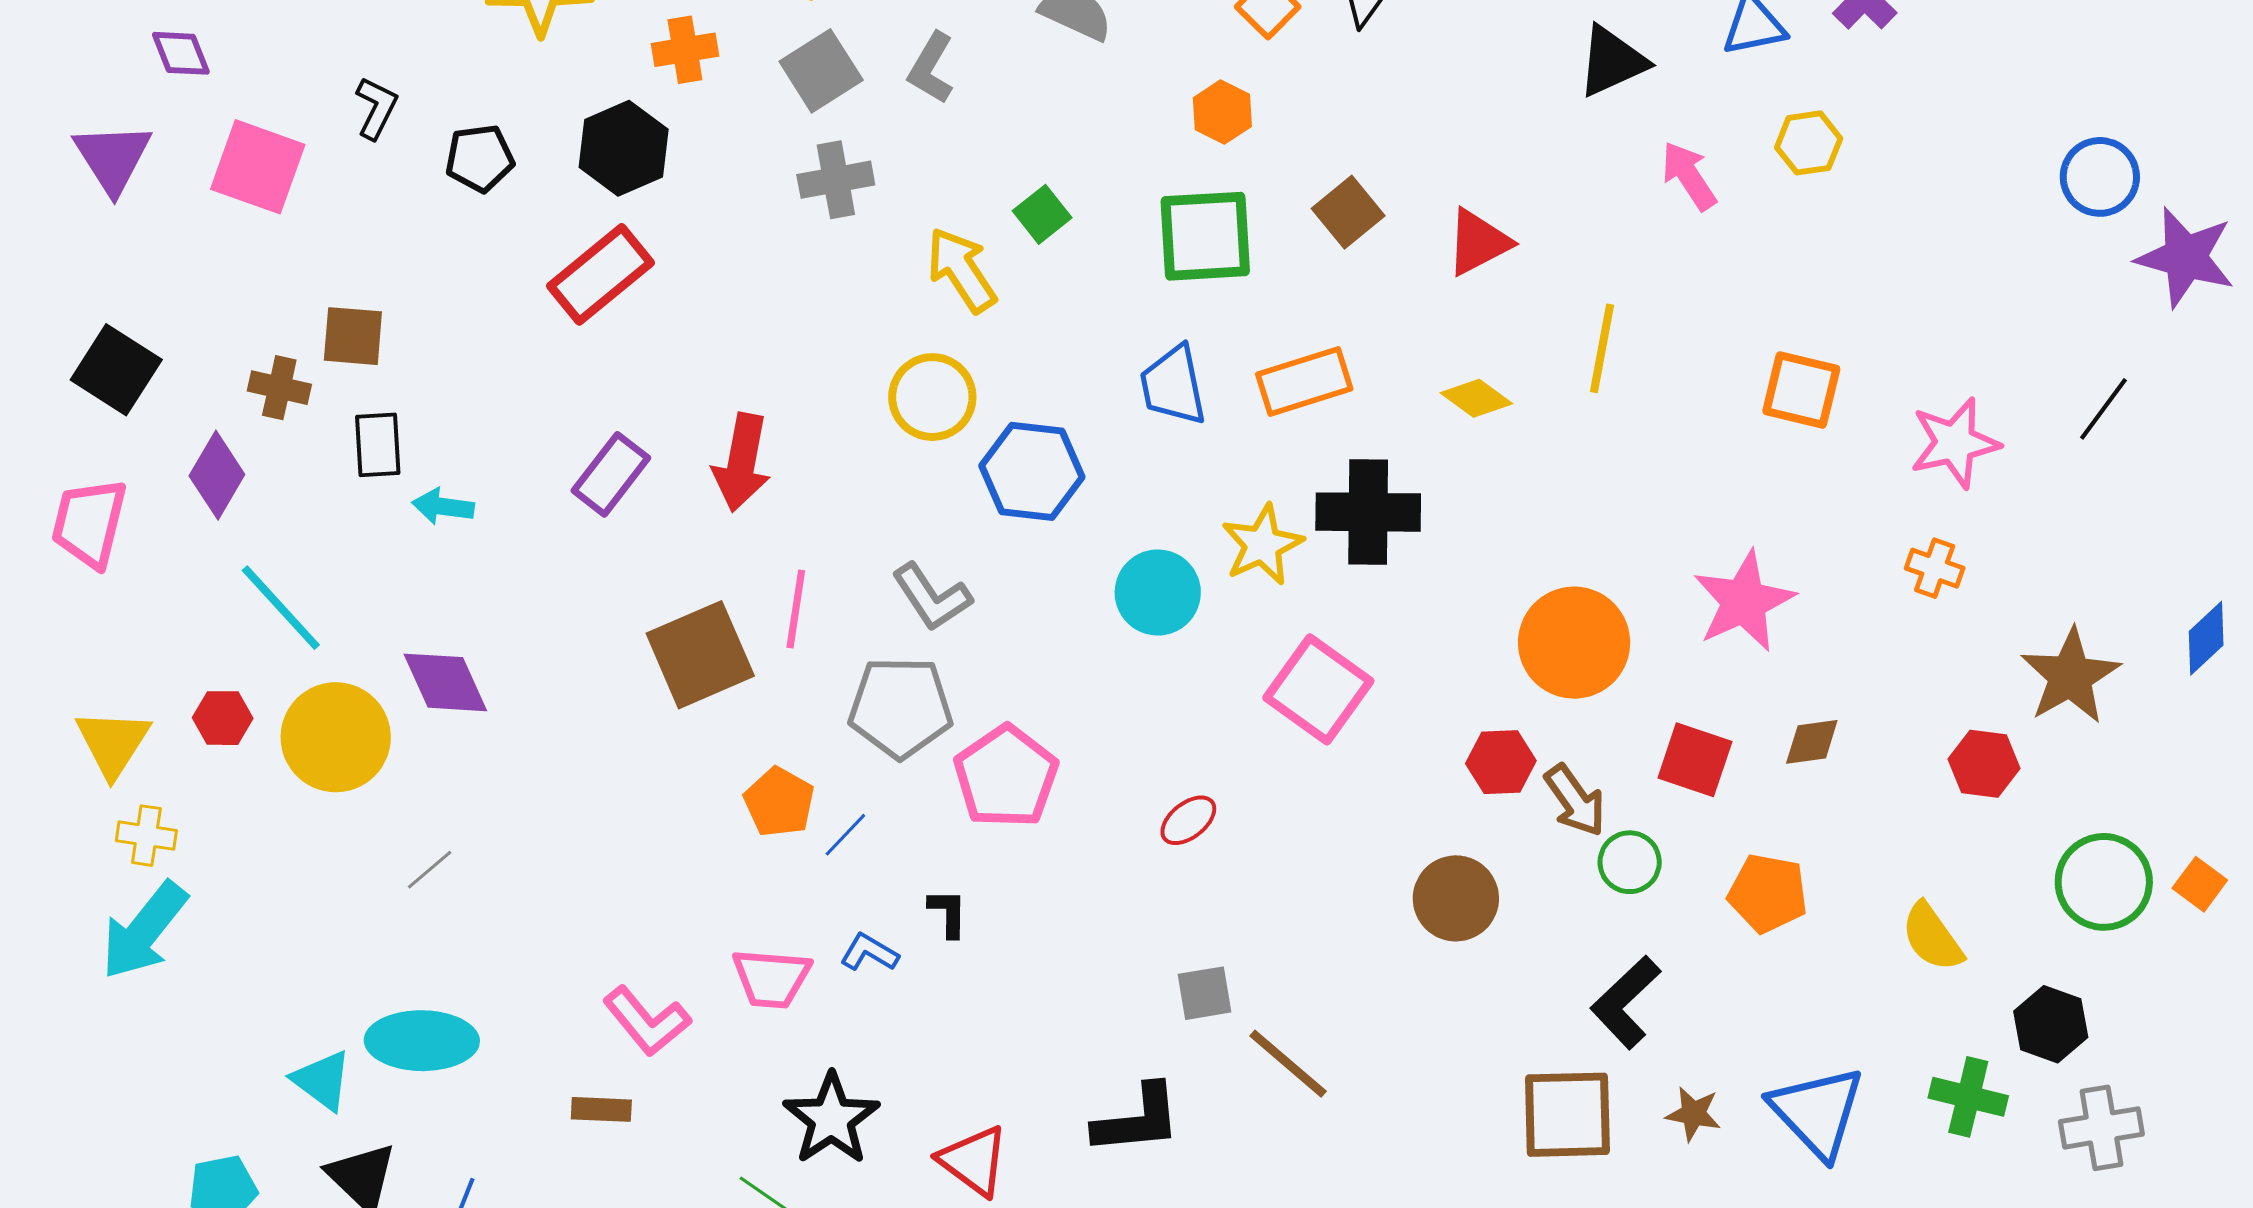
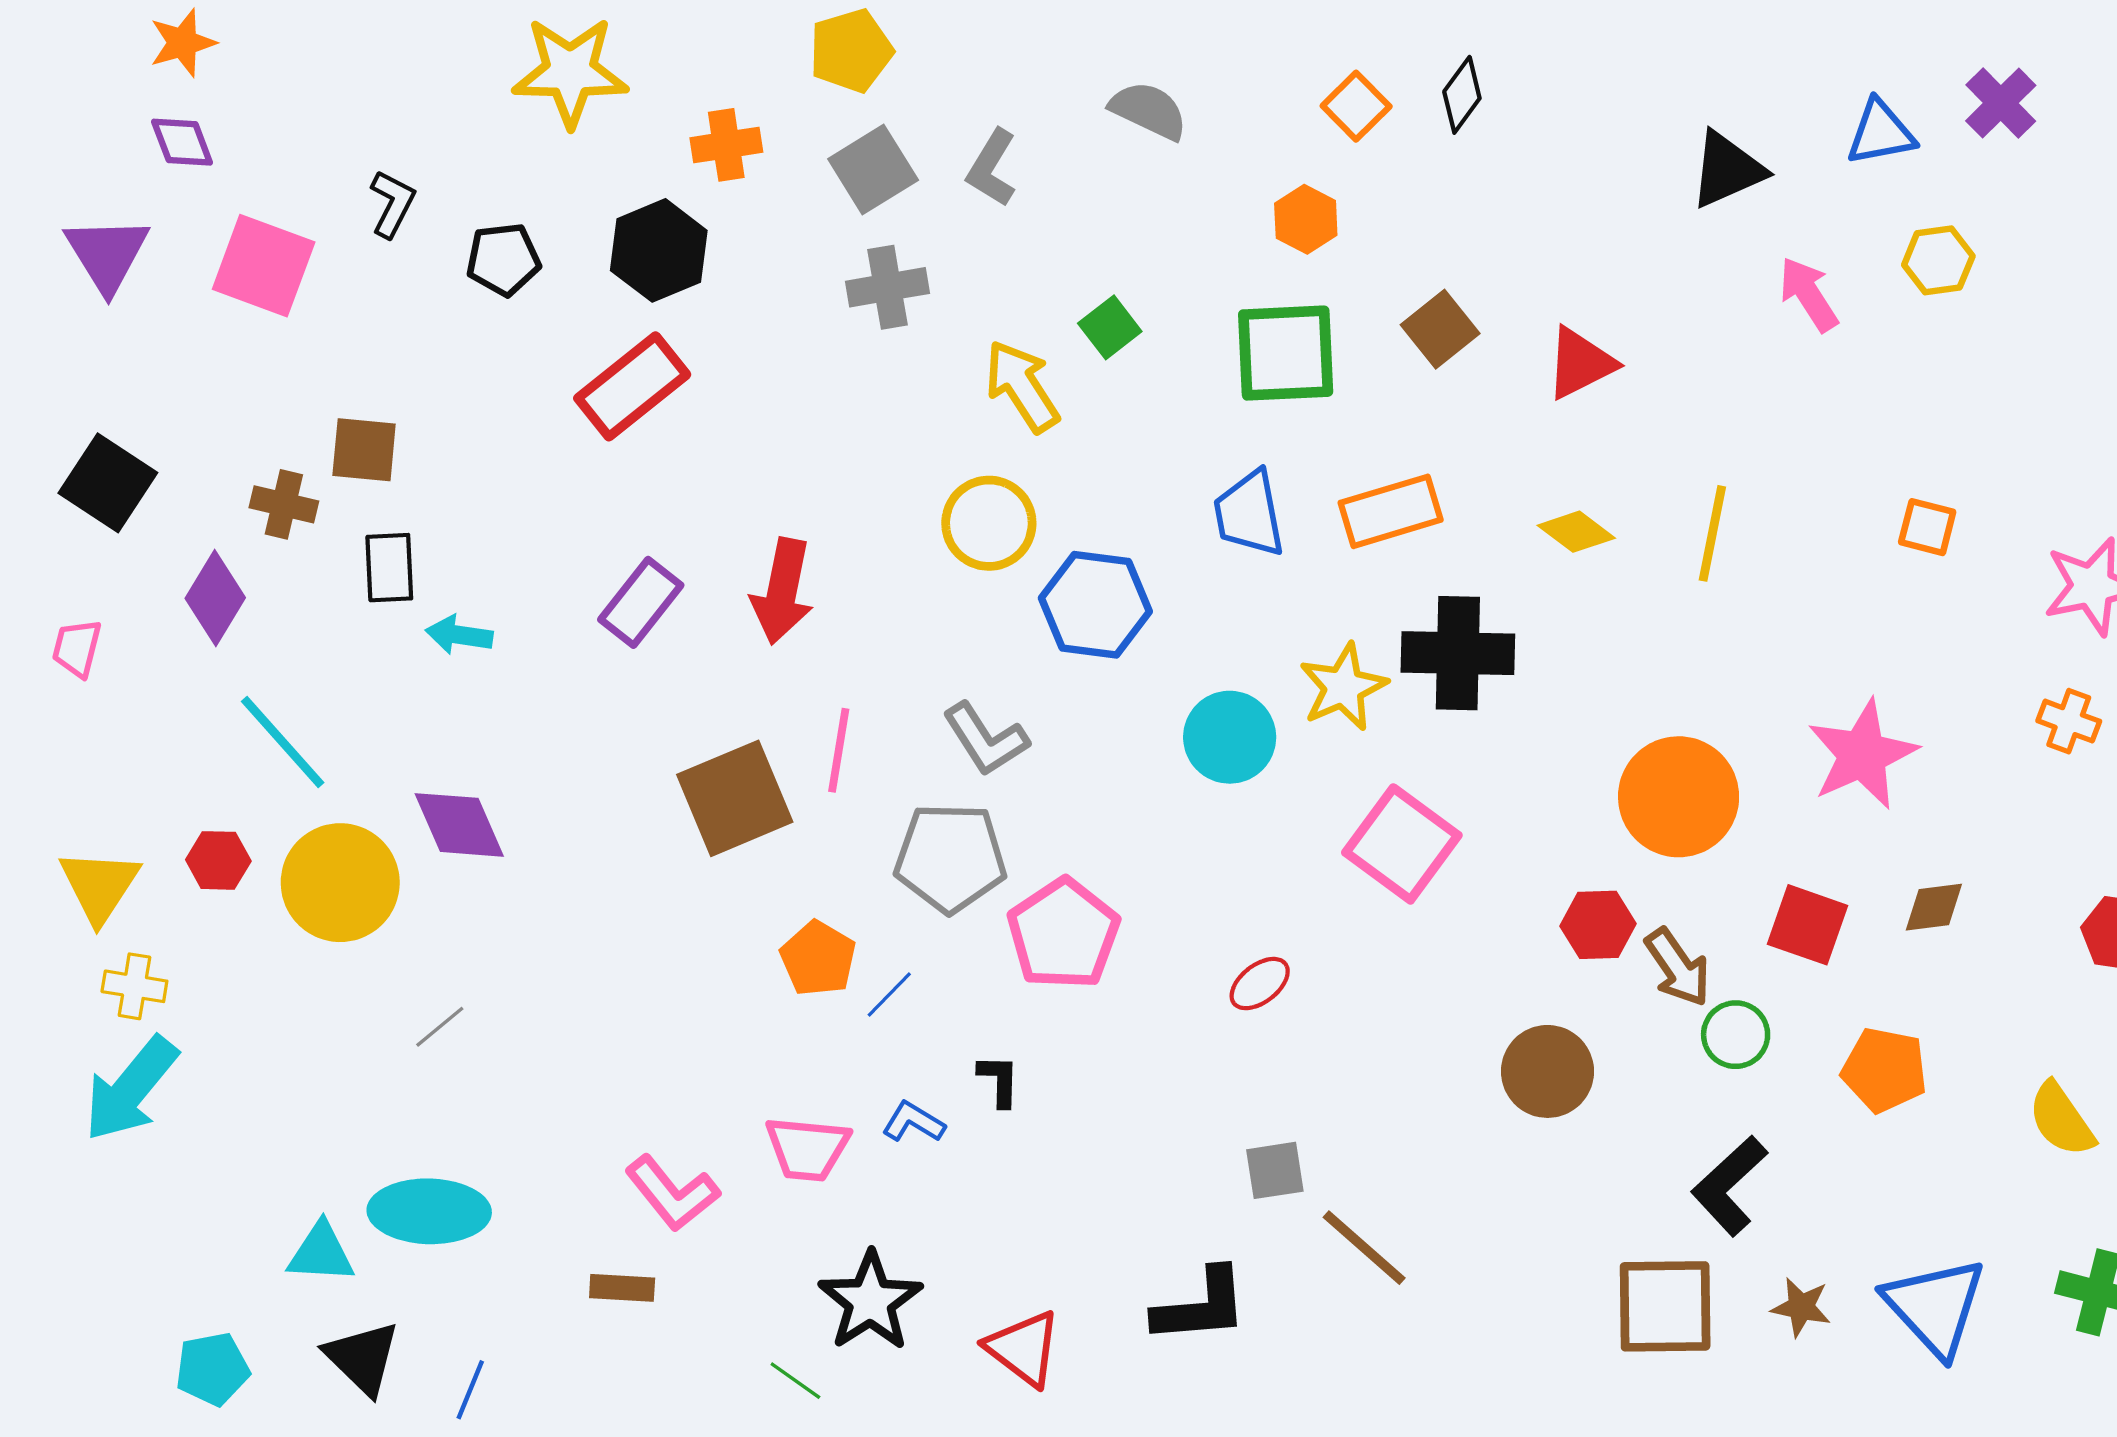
yellow line: (1602, 348) -> (1712, 533), moved
orange square: (1801, 390) -> (1927, 527), size x0.7
pink trapezoid: (89, 523) -> (77, 648), size x0.6
cyan triangle: (322, 1080) -> (321, 1253), turned -34

